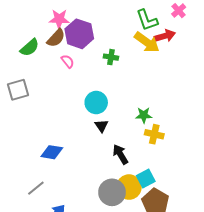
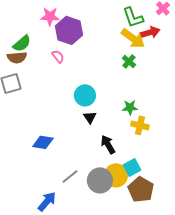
brown semicircle: (56, 38) -> (17, 57), moved, turned 42
green cross: (111, 57) -> (129, 61), moved, turned 32
gray line: (36, 188) -> (70, 176), moved

